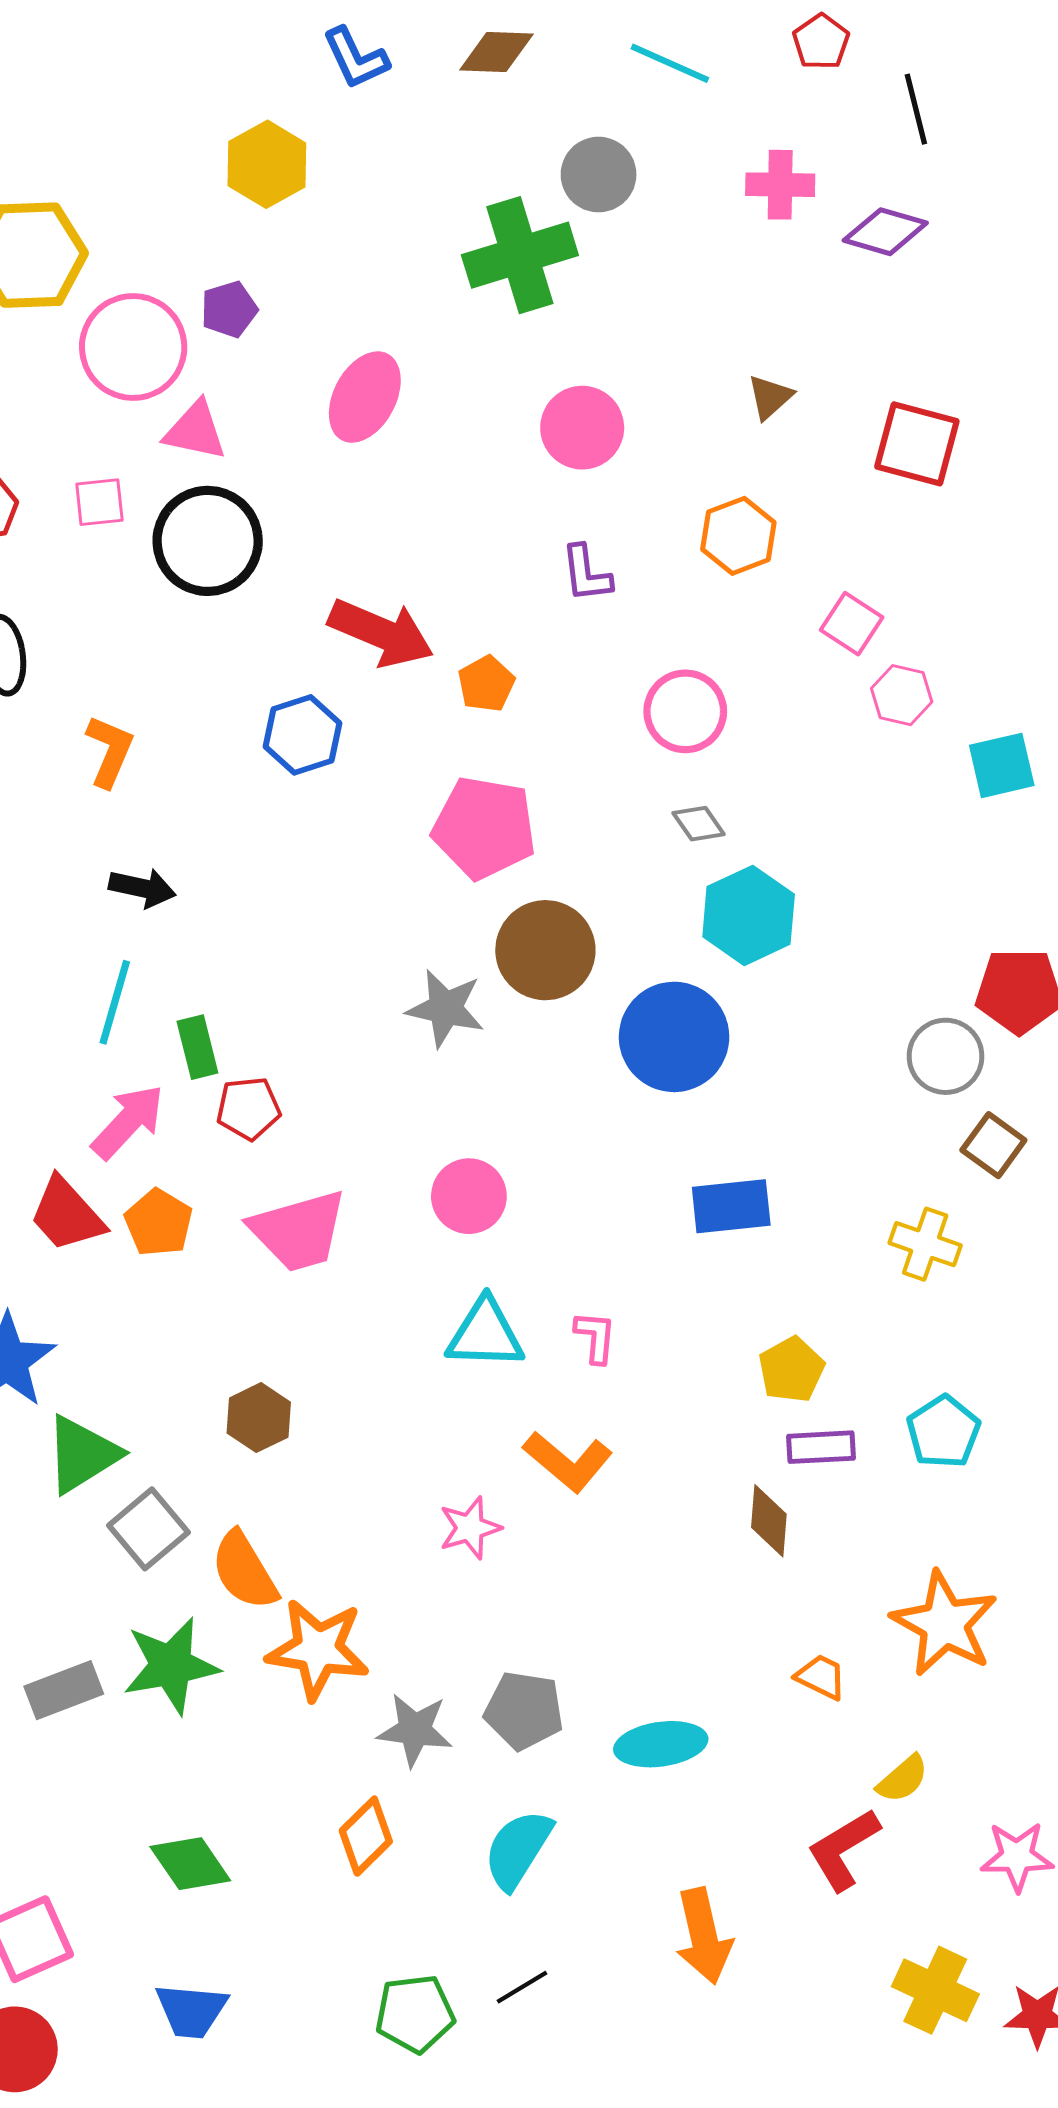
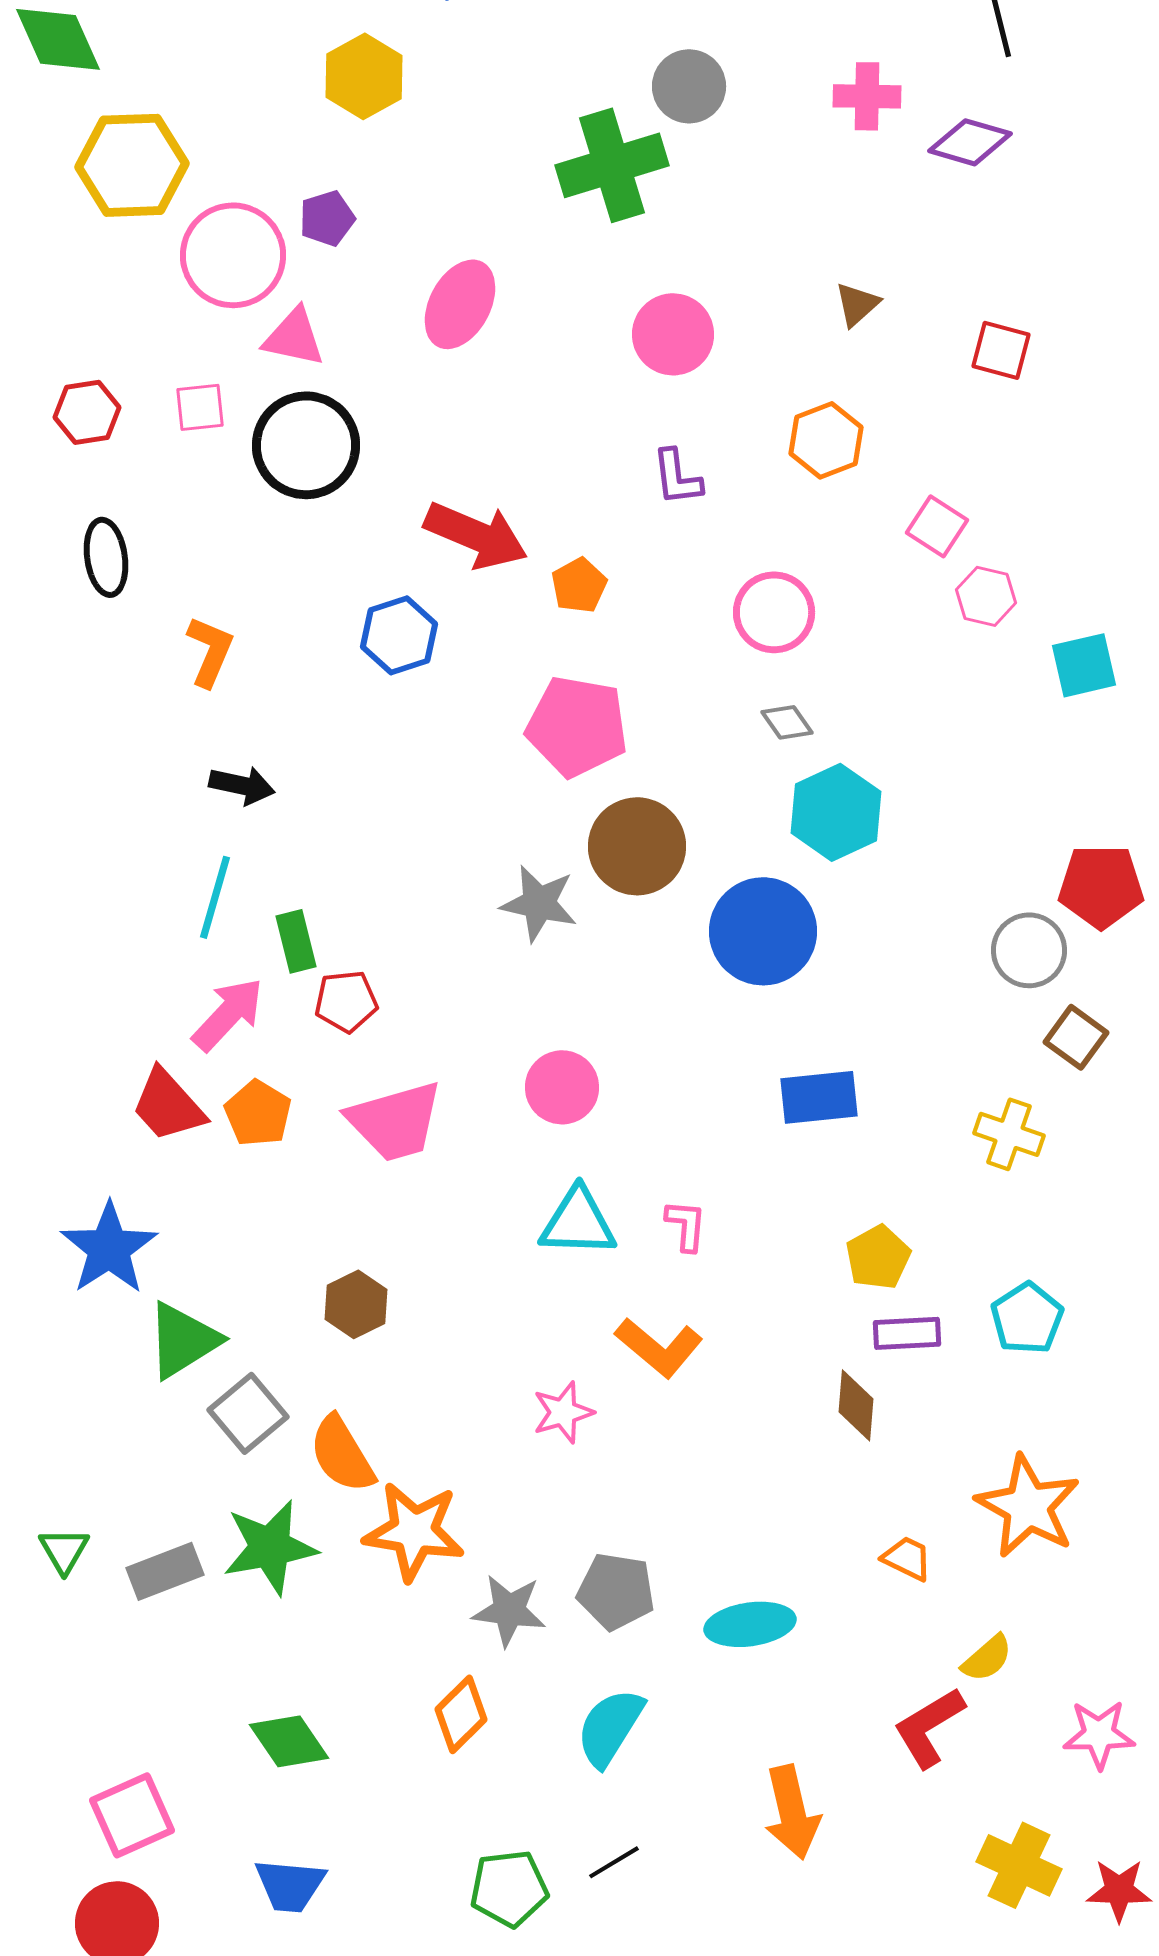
red square: (917, 444) -> (1001, 350), size x0.7

